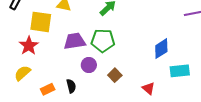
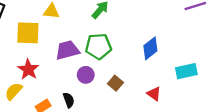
red star: (29, 46) -> (28, 69), moved
blue diamond: (161, 49) -> (150, 48), moved

